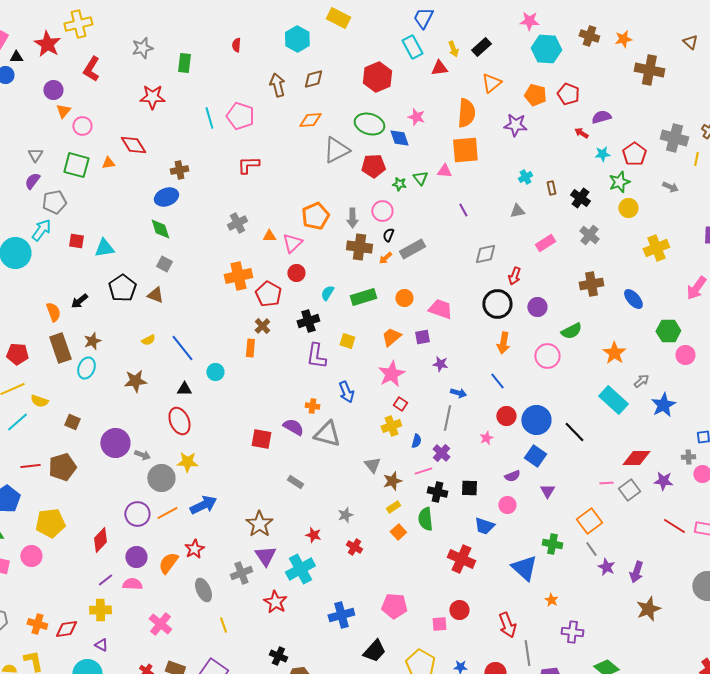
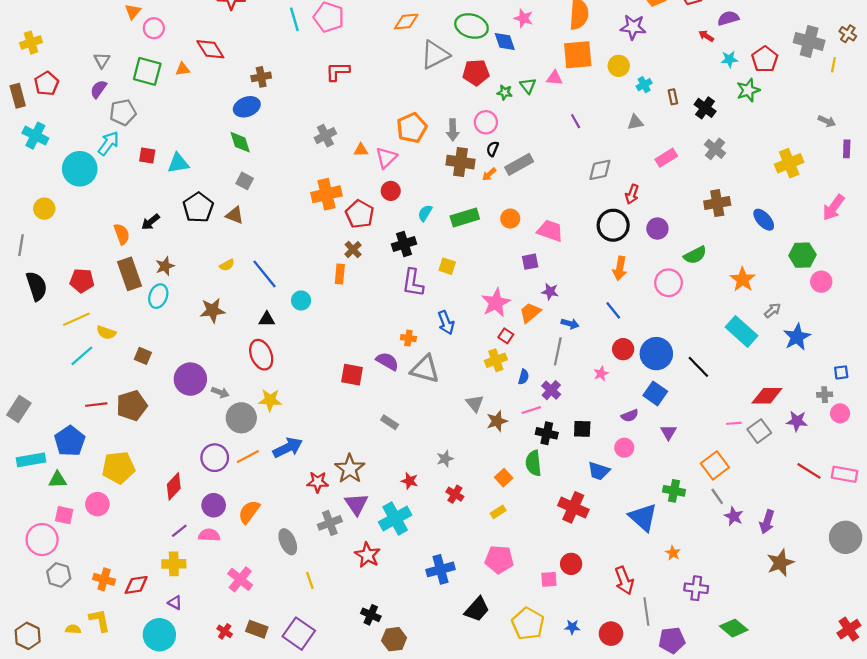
gray arrow: (670, 187) -> (827, 121), moved
yellow circle: (628, 208) -> (619, 66), moved
orange trapezoid: (391, 337) -> (530, 313), moved
yellow rectangle: (393, 507) -> (498, 512), moved
red star: (194, 549) -> (318, 482), moved, turned 30

